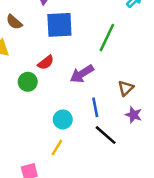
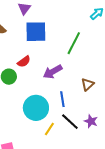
purple star: (134, 115) -> (91, 121), moved
cyan circle: (63, 119) -> (36, 108), size x1.6
yellow line: (57, 148) -> (49, 129), moved

